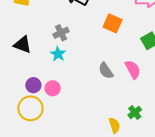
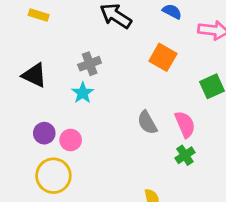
yellow circle: (30, 108) -> (53, 176), moved
green cross: (135, 112) -> (185, 155), moved

